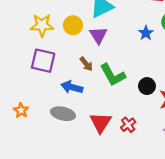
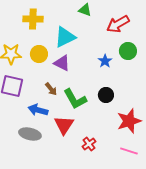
purple triangle: (98, 35) -> (62, 63), turned -30
black circle: (147, 86) -> (106, 95), moved
red triangle: (101, 123) -> (64, 125), moved

